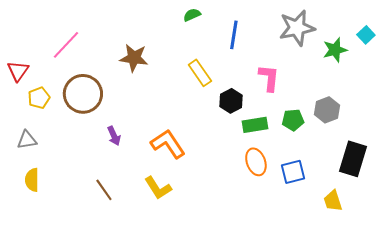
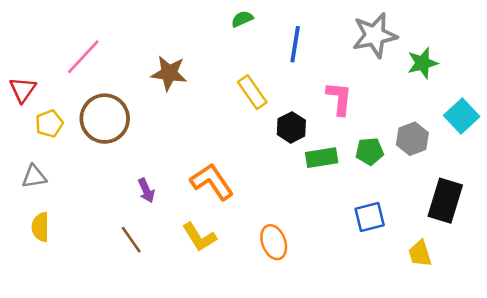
cyan square: (366, 35) -> (462, 116), moved, size x1.5
purple arrow: (114, 136) -> (146, 190), moved
orange ellipse: (256, 162) -> (274, 242), moved

